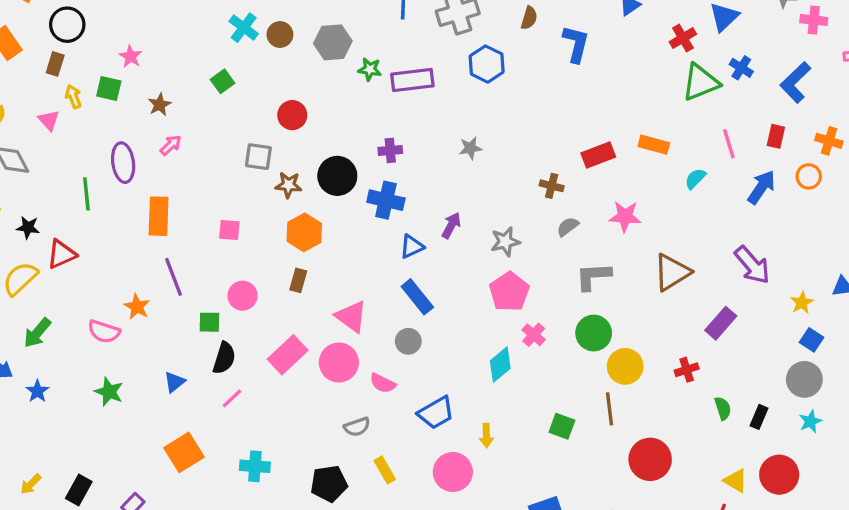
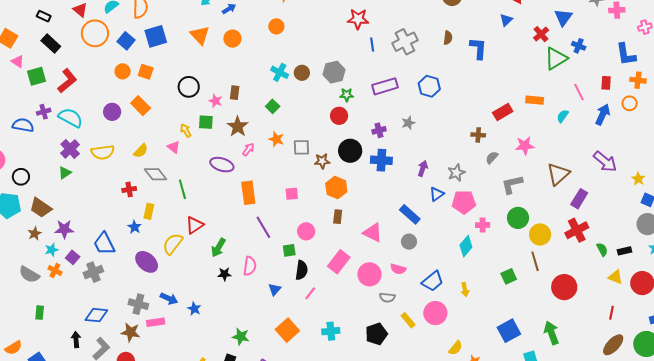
black circle: (67, 25) -> (189, 87), moved
brown rectangle: (55, 64) -> (235, 93), moved
blue hexagon: (487, 64) -> (429, 86), moved
green star: (370, 69) -> (347, 95), moved
blue L-shape: (795, 82) -> (626, 54), moved, turned -45
brown star: (160, 105) -> (238, 127), size x1.5
red circle: (292, 115) -> (339, 116), moved
gray star: (470, 148) -> (408, 123), moved
purple ellipse: (123, 163) -> (222, 165), turned -55
green line: (86, 194) -> (182, 189), moved
black star: (28, 227) -> (224, 274), moved
blue triangle: (412, 247) -> (437, 194), moved
pink pentagon: (509, 292) -> (464, 202), turned -30
orange star: (137, 307) -> (276, 139), moved
purple rectangle: (721, 323) -> (579, 199), moved
pink semicircle: (104, 331) -> (250, 266), moved, turned -90
green arrow: (37, 333) -> (218, 248), moved
pink cross: (534, 335) -> (483, 225), turned -32
pink circle: (339, 363) -> (369, 274), moved
red cross: (687, 370) -> (577, 230), size x1.6
green star: (109, 392) -> (241, 337), moved
black rectangle: (759, 417) -> (624, 251), turned 64
green square: (562, 426) -> (509, 276), turned -35
gray semicircle: (357, 427) -> (387, 297), turned 35
pink circle: (453, 472) -> (435, 313), moved
yellow triangle: (736, 481) -> (615, 277), moved

